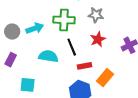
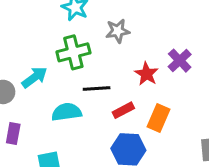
red star: (98, 39) -> (146, 74), moved
black line: (72, 47) -> (97, 88), turned -54

